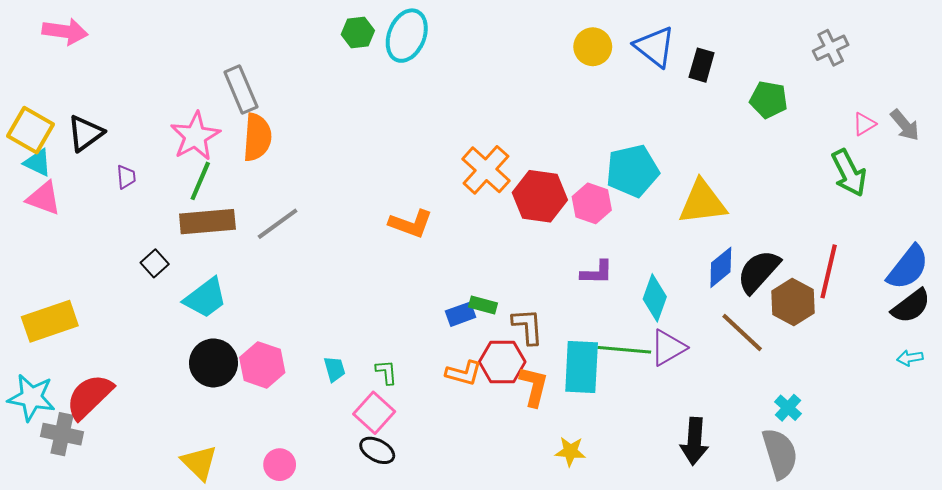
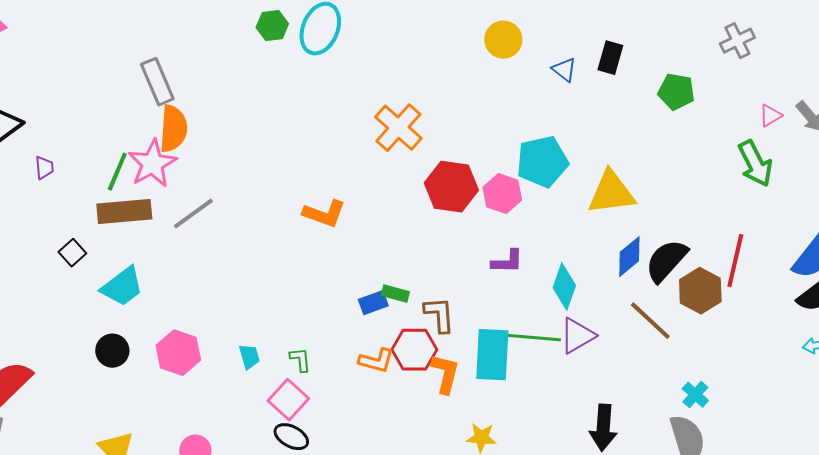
blue triangle: (655, 47) -> (564, 70), moved, size x0.6
pink star: (195, 136) -> (152, 164), moved
orange cross: (486, 170) -> (398, 128), moved
black circle: (214, 363) -> (112, 351), moved, size x0.7

